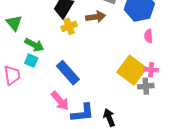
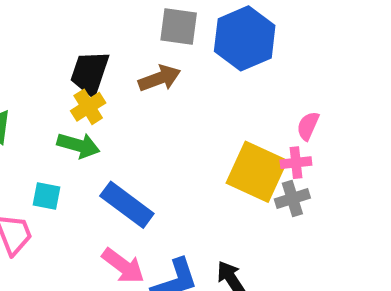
yellow cross: (69, 26) -> (88, 107), moved
pink semicircle: (148, 36) -> (308, 126), moved, turned 40
green arrow: (34, 45) -> (78, 145), moved

